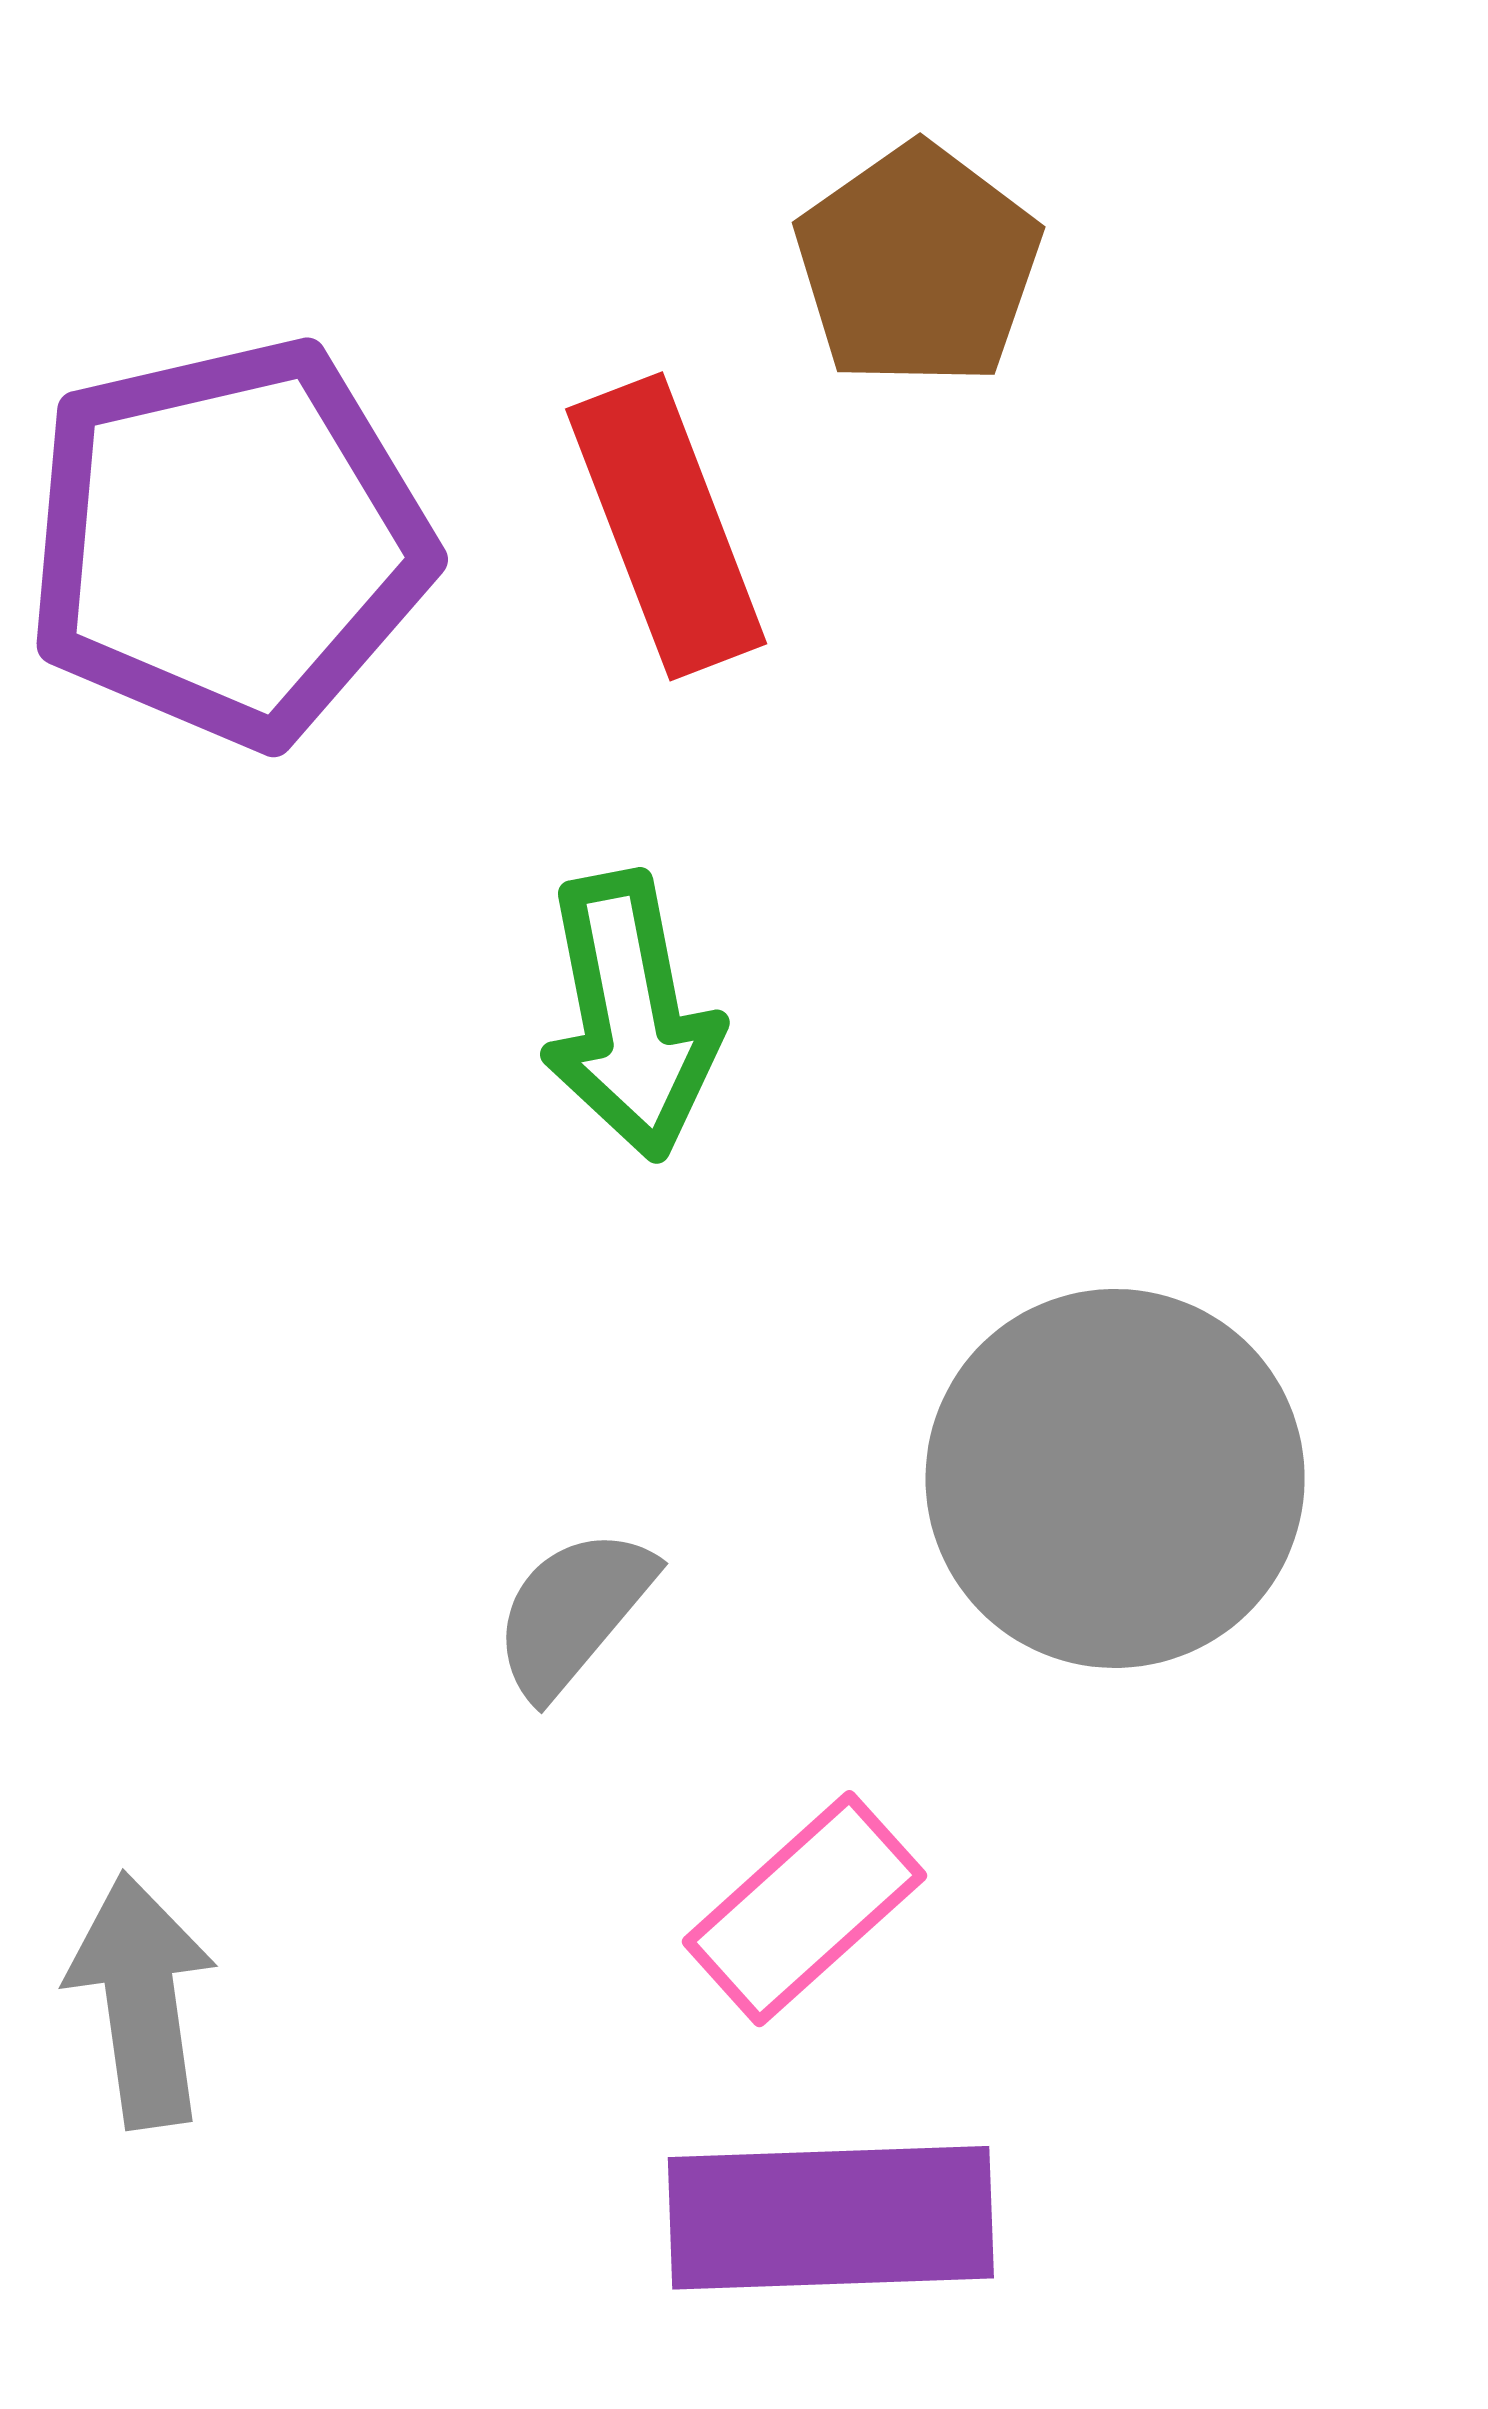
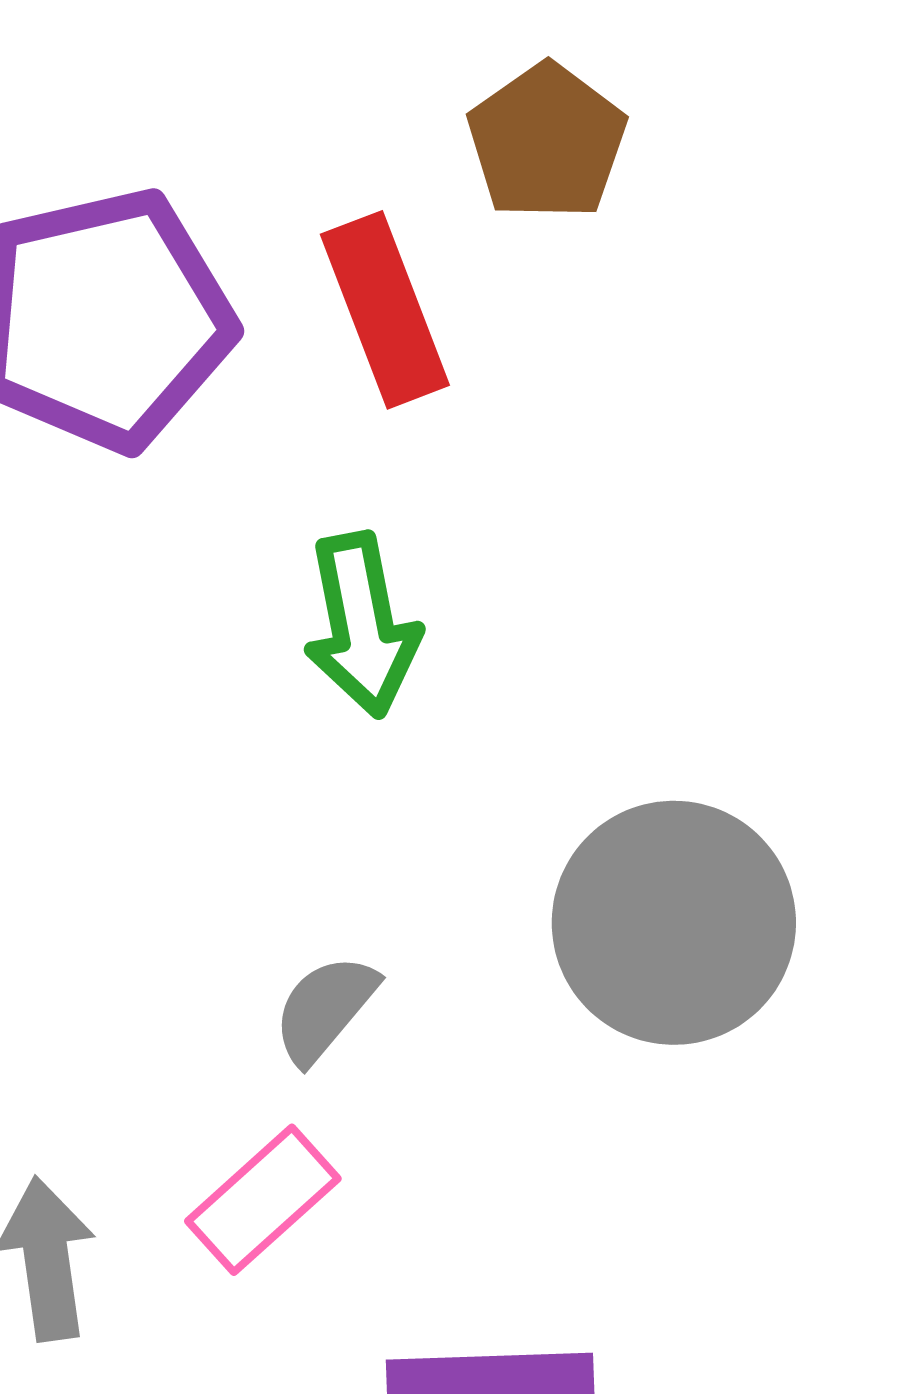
pink rectangle: (804, 1909) -> (263, 1200), moved

